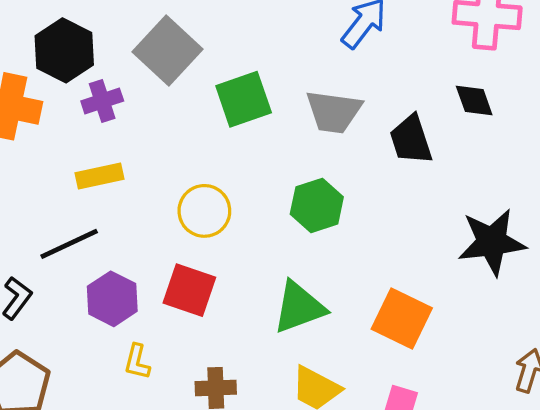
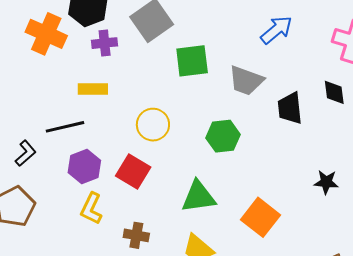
black star: (492, 242) -> (326, 182), size x0.6
yellow L-shape: (137, 362) -> (91, 209), size x1.4

